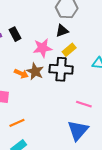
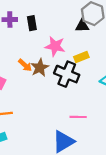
black triangle: (62, 31) -> (82, 26), moved
pink line: (84, 104) -> (78, 117), turned -35

